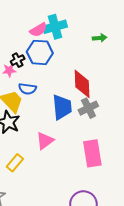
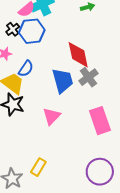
black cross: (18, 60) -> (13, 29), moved
blue semicircle: (27, 89) -> (26, 69), turned -54
yellow rectangle: (15, 163) -> (38, 167), moved

